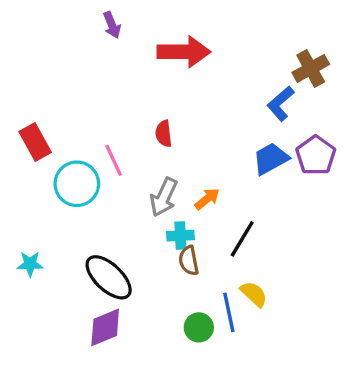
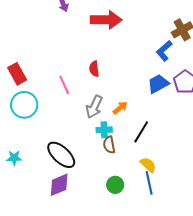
cyan circle: (77, 184) -> (24, 105), moved
cyan star: (30, 264) -> (14, 158), moved
blue line: (229, 312) -> (149, 183), moved

